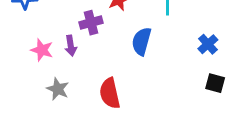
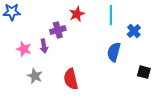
blue semicircle: (142, 41) -> (114, 52), moved
blue cross: (208, 44) -> (134, 31), moved

